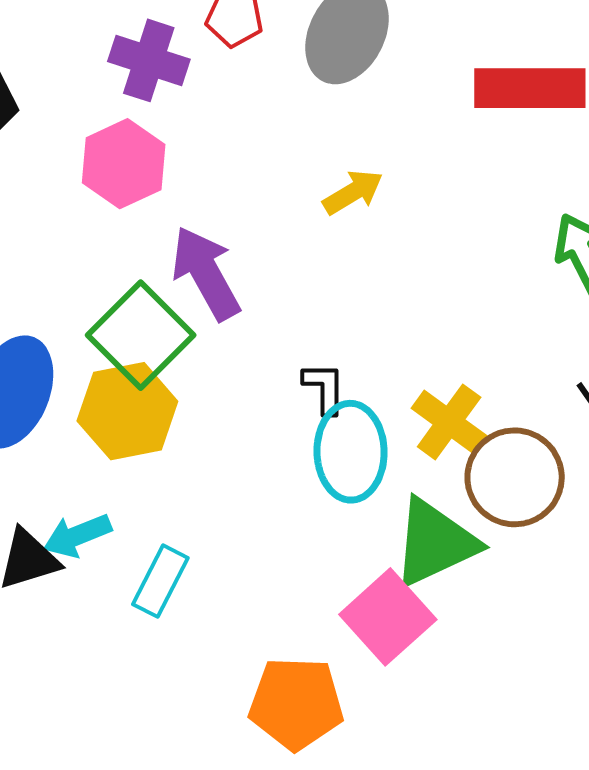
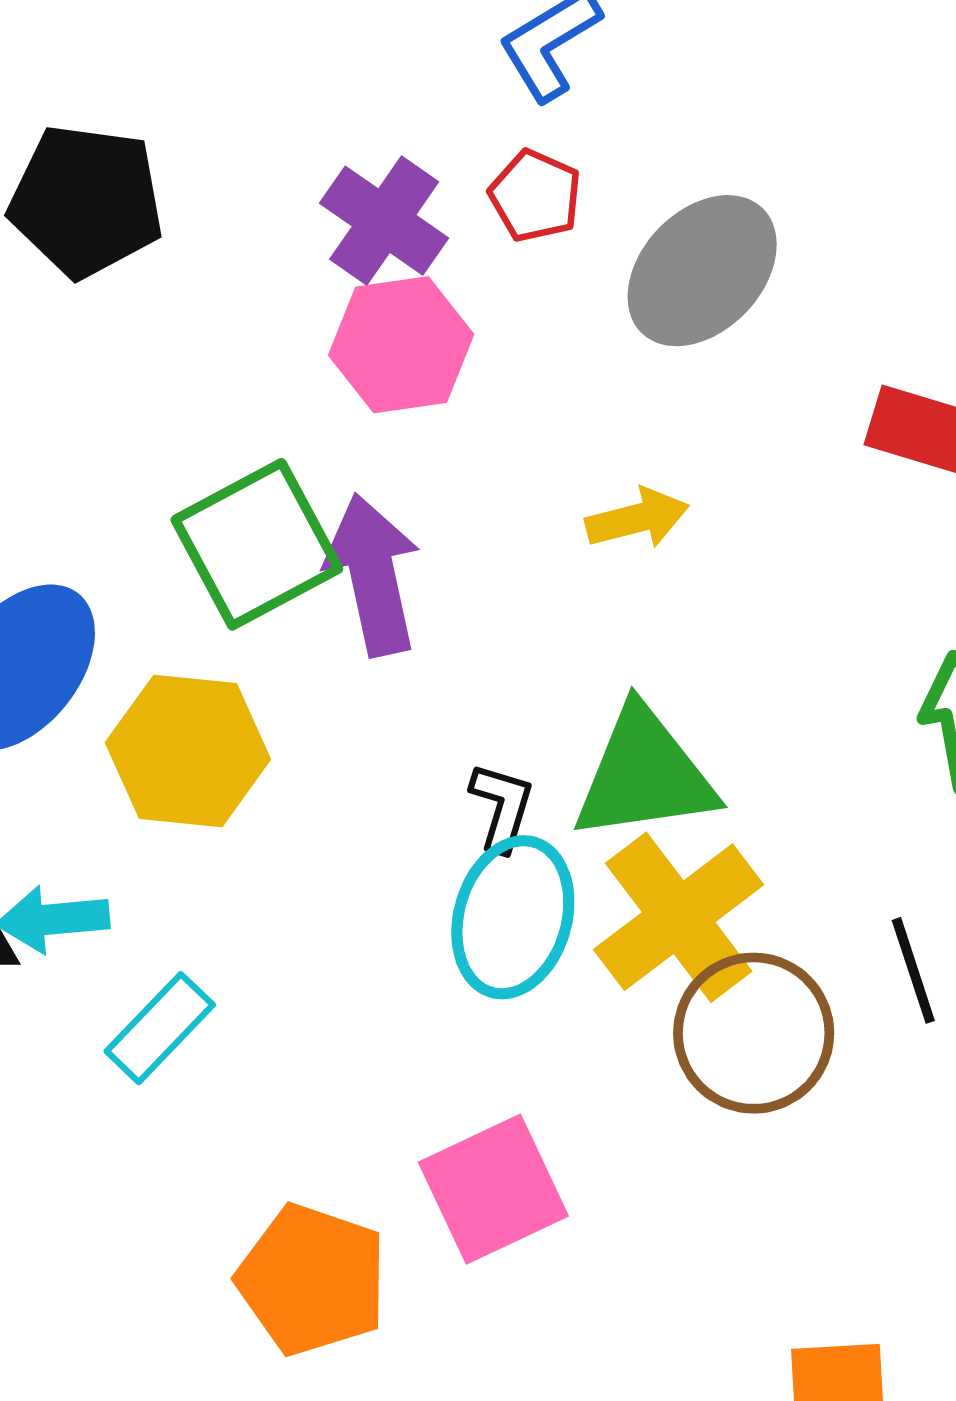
pink hexagon: (124, 164) -> (401, 345), moved
green square: (141, 335) -> (257, 544), moved
yellow cross: (449, 422) -> (679, 917), size x1.4
green triangle: (435, 543) -> (644, 774), moved

